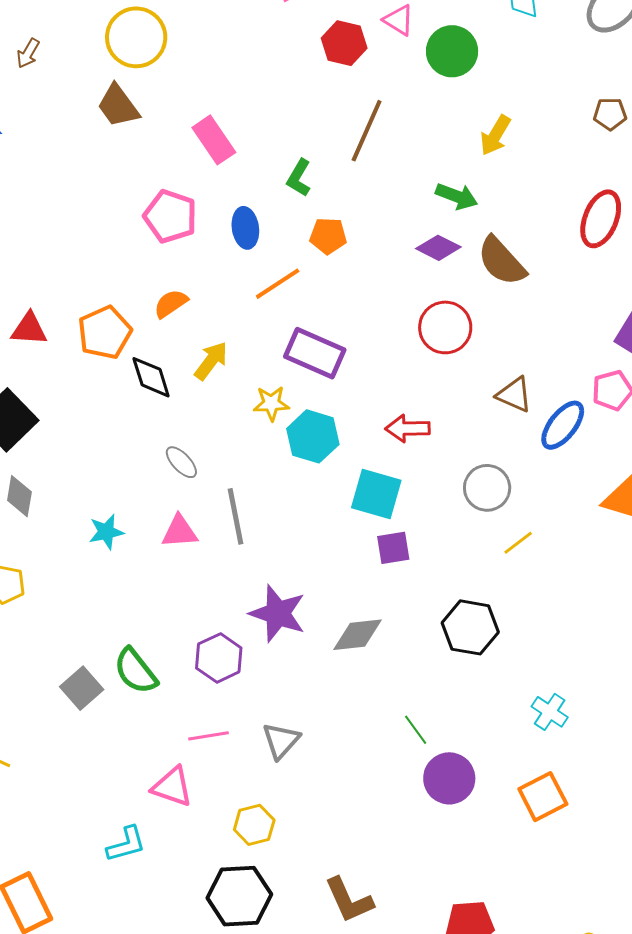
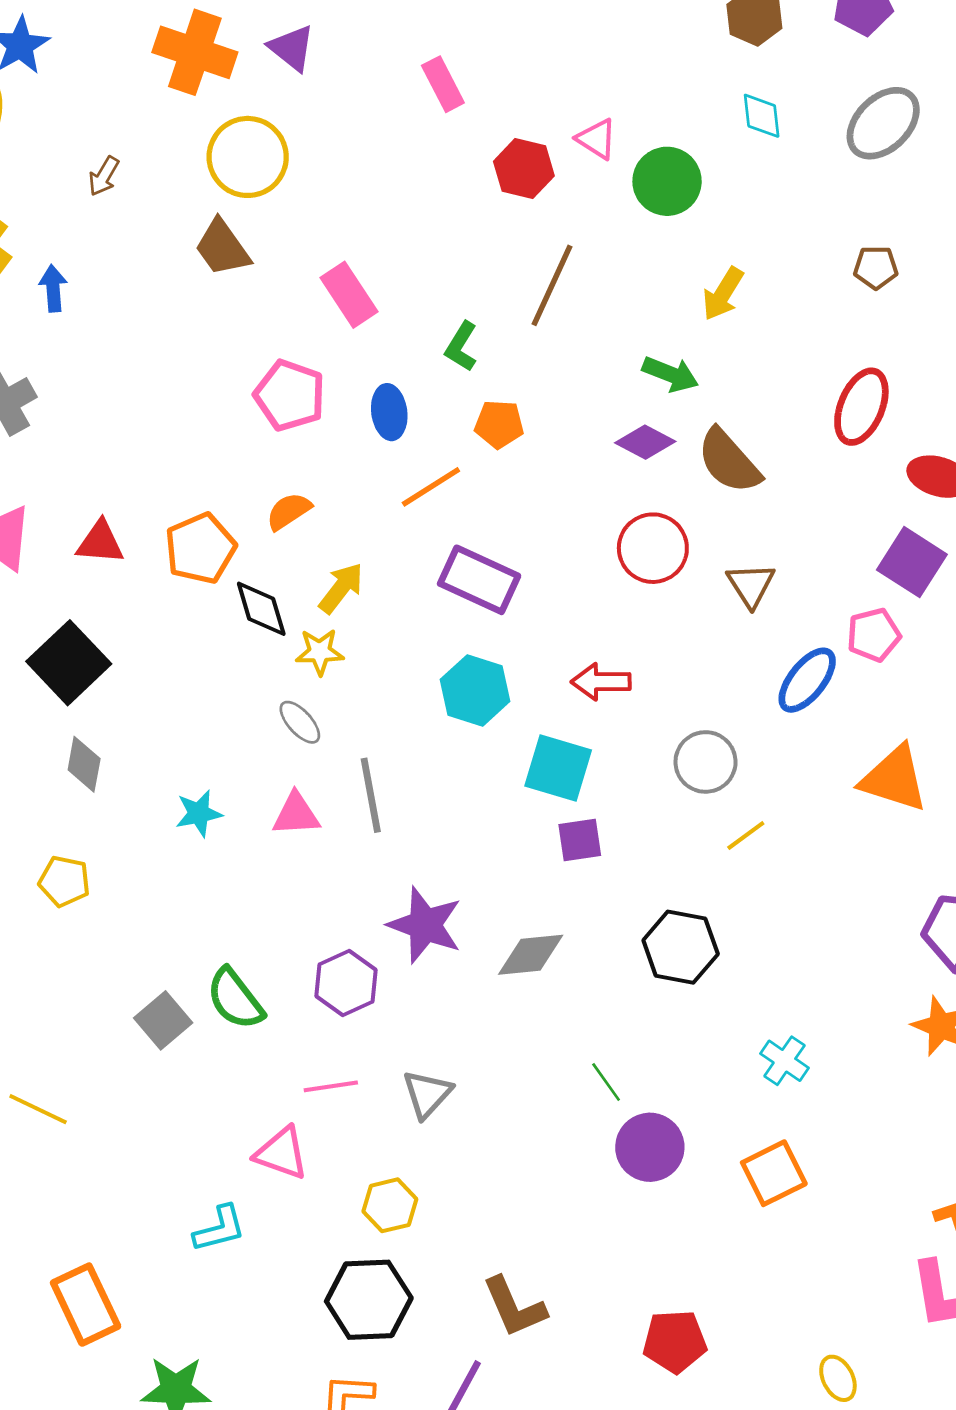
brown triangle: (514, 395) -> (751, 585), moved, turned 33
yellow star: (271, 403) -> (320, 652), moved

